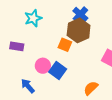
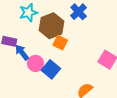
brown hexagon: (79, 30) -> (51, 26), moved
blue arrow: (28, 86) -> (22, 52), moved

